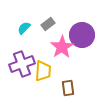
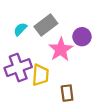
gray rectangle: (48, 24) -> (46, 25), size x1.5
purple circle: (82, 35) -> (82, 37), size x0.7

